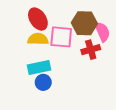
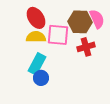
pink semicircle: (102, 32) -> (97, 19), moved
cyan rectangle: (39, 68) -> (37, 64), turned -50

